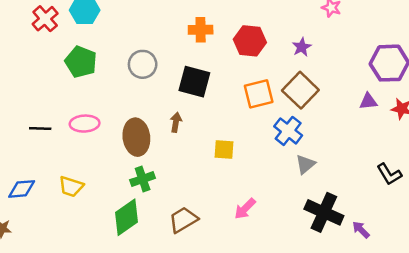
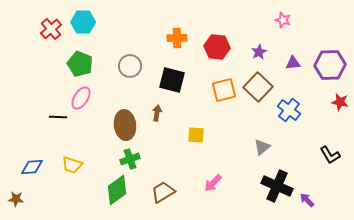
purple triangle: (368, 101) -> (293, 63), moved
pink ellipse: (85, 124) -> (81, 98), moved, turned -55
black line: (40, 128) -> (58, 117), moved
blue cross: (288, 131) -> (289, 110), moved

